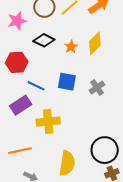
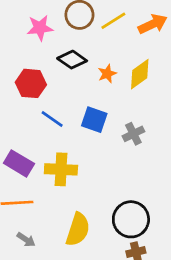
purple rectangle: (21, 105) -> (19, 163), moved, turned 55

